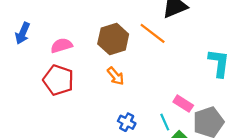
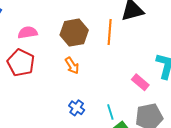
orange line: (153, 33) -> (110, 32), turned 50
pink rectangle: (183, 104) -> (140, 82), moved

